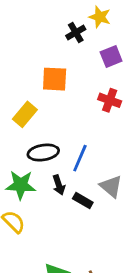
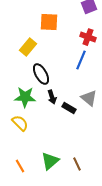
black ellipse: (43, 153) -> (41, 74), turned 70
blue line: (80, 158) -> (81, 60), moved

